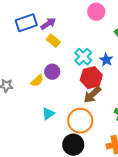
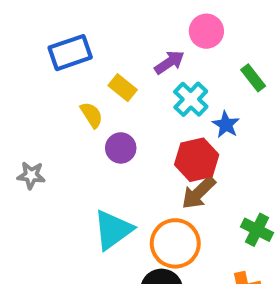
purple arrow: (48, 24) -> (169, 62), moved
cyan cross: (83, 57) -> (191, 99), moved
yellow semicircle: (37, 81) -> (92, 115), moved, turned -80
cyan triangle: (48, 114) -> (113, 230), size x1.6

